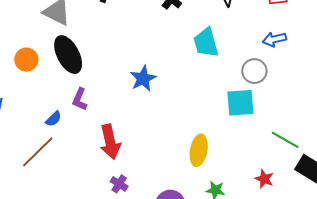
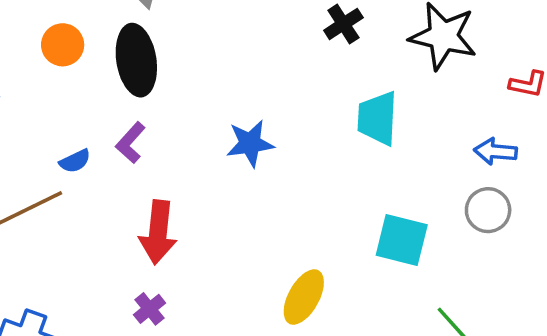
gray circle: (254, 71) -> (488, 210), moved

